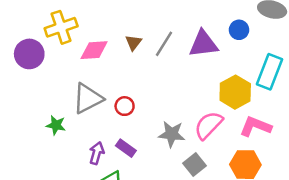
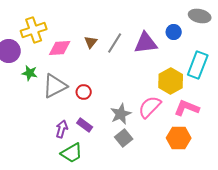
green star: (56, 125) -> (30, 73), moved
gray star: (172, 134) -> (121, 114), turned -30
gray square: (195, 165) -> (124, 138), moved

